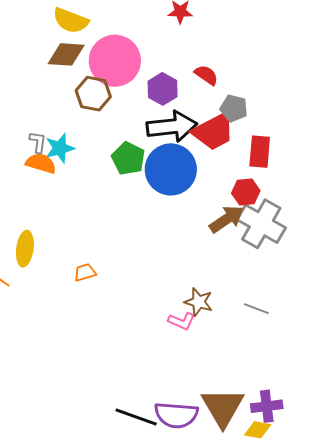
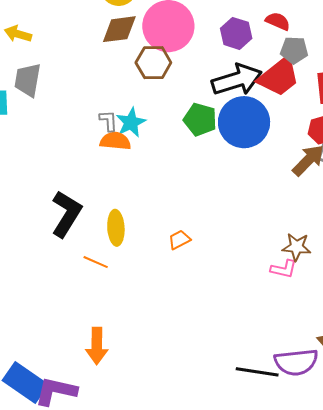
red semicircle: (206, 75) -> (278, 21), moved
purple hexagon: (163, 89) -> (236, 33), moved

